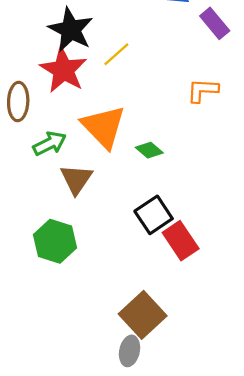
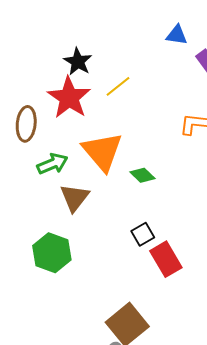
black star: (71, 30) -> (78, 62), size x0.7
black square: (154, 215) -> (143, 234), size x0.7

